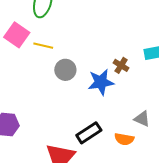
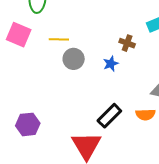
yellow line: (43, 46) -> (59, 39), moved
blue star: (101, 82) -> (111, 64), size x0.6

